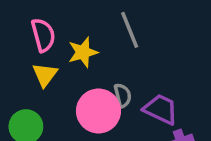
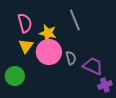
yellow star: (83, 52) -> (48, 33), turned 30
pink circle: (98, 111) -> (49, 52), moved

